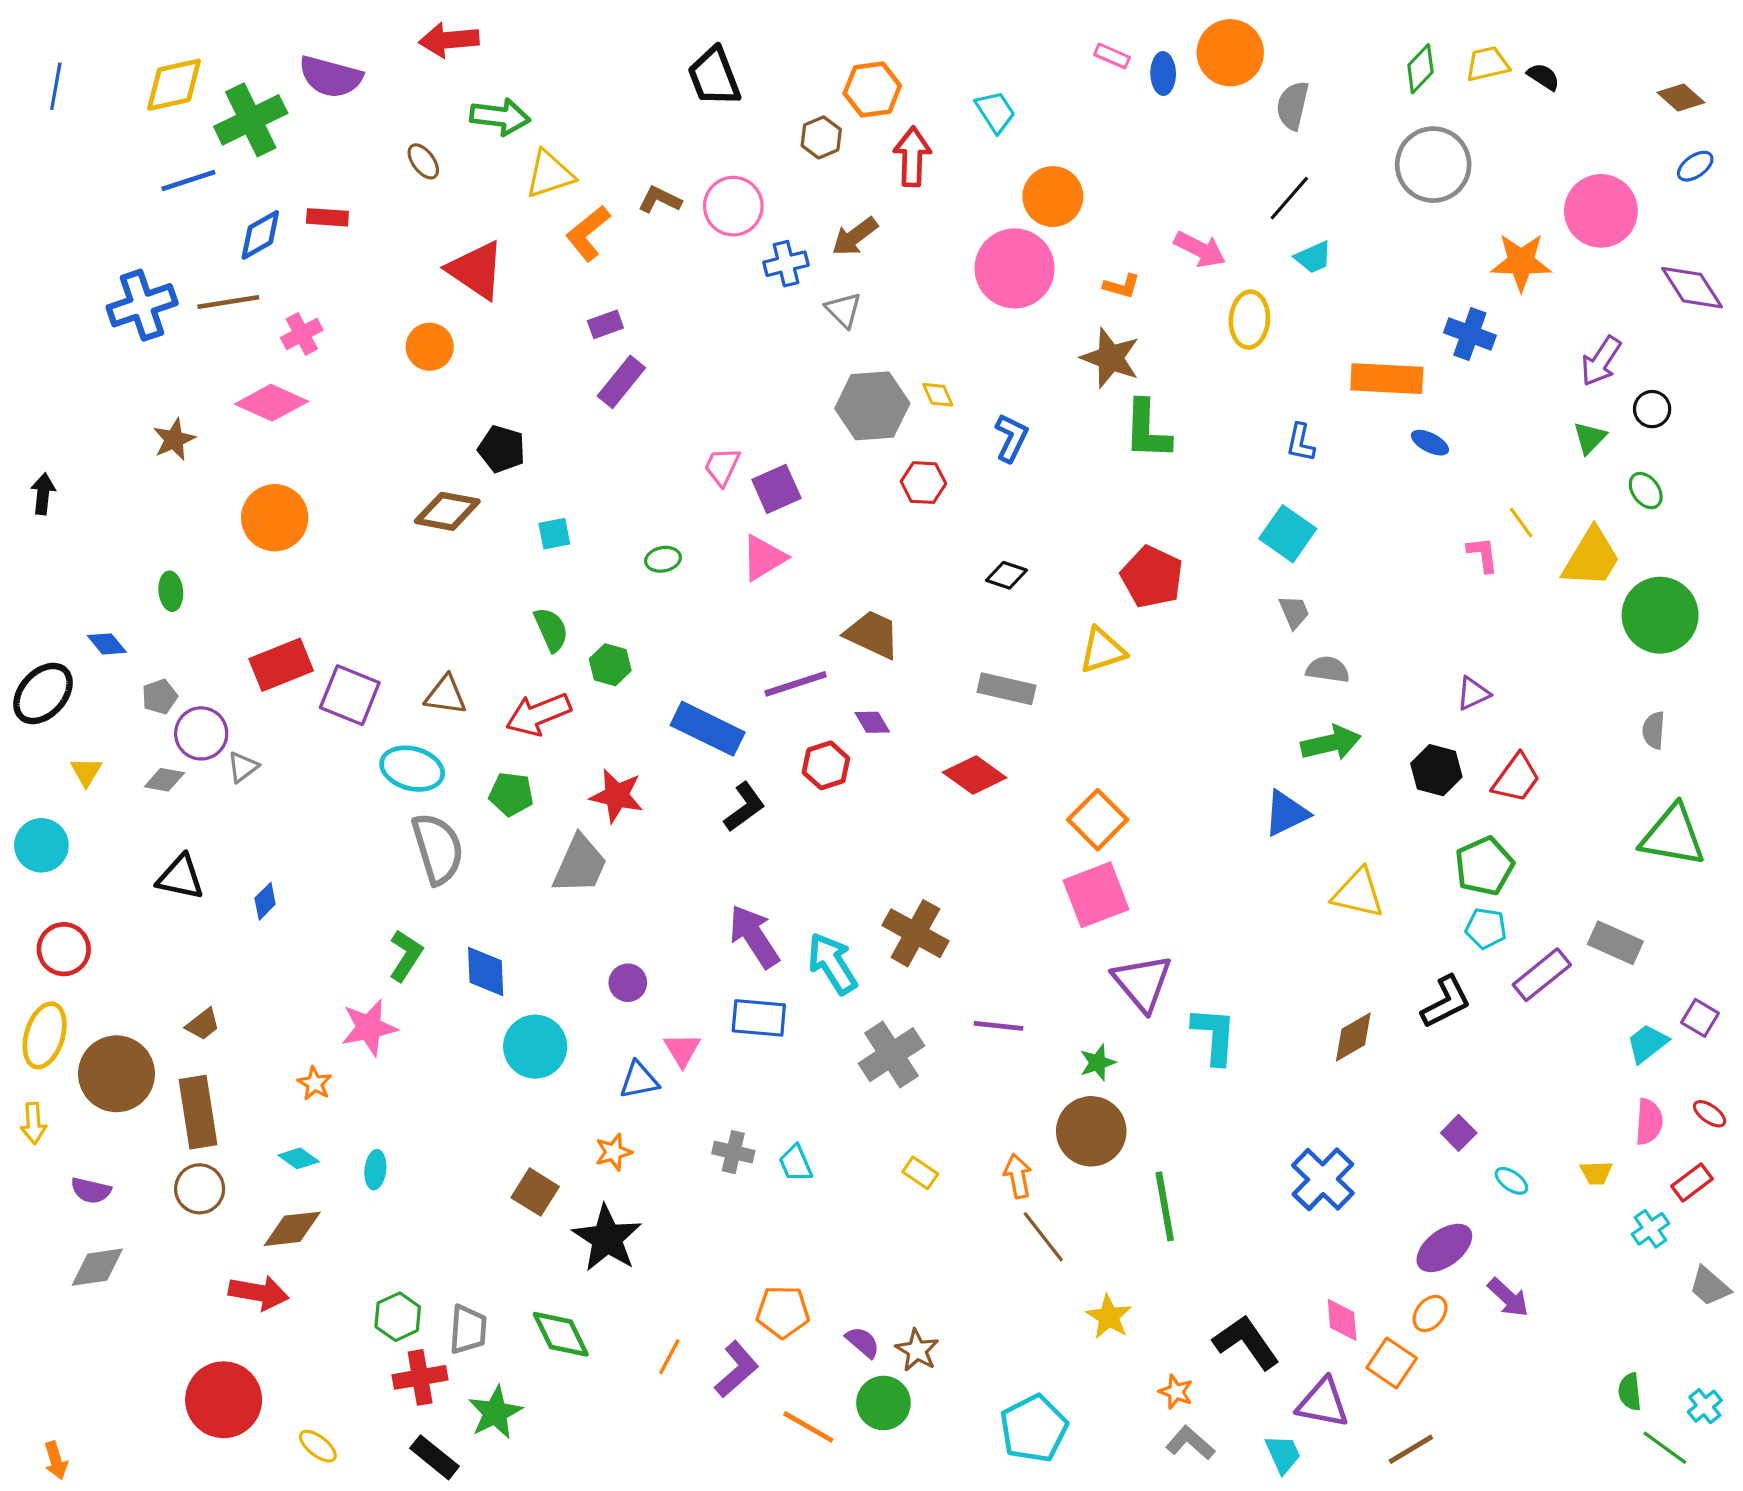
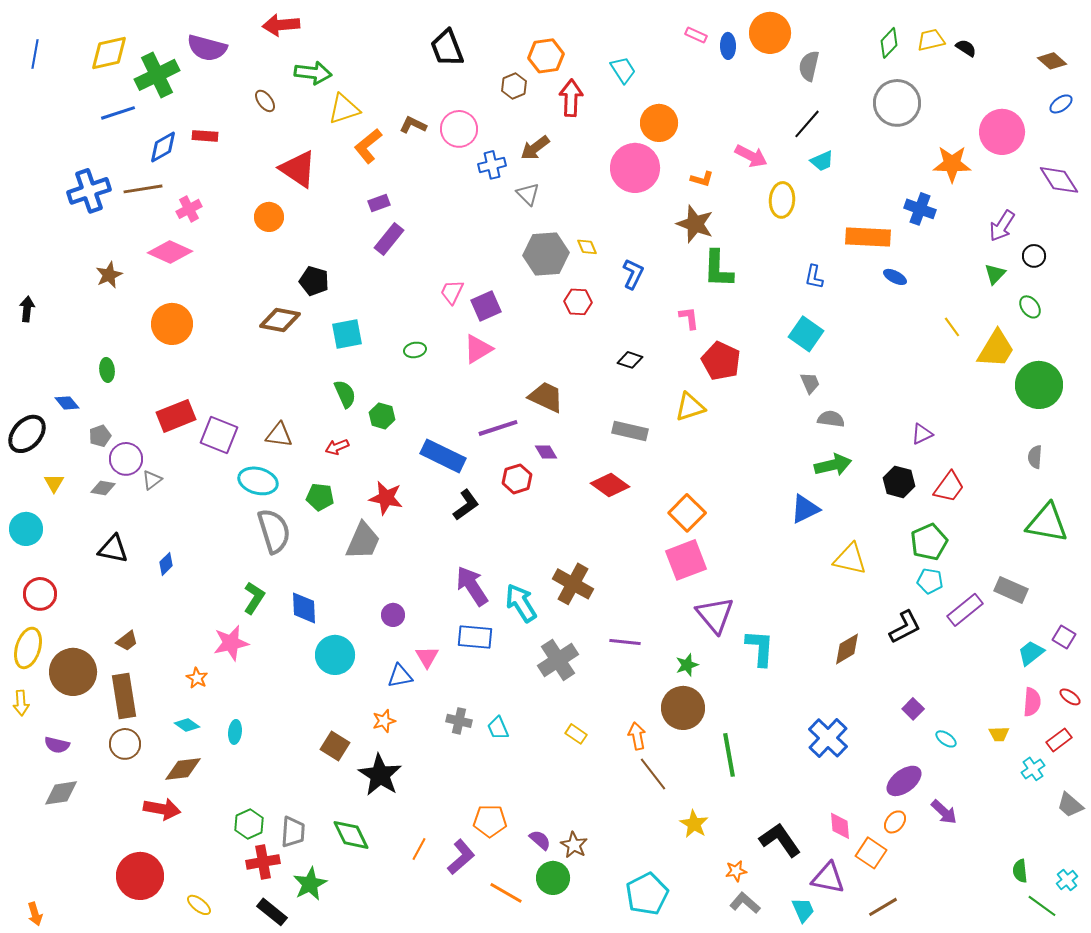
cyan square: (554, 534) -> (347, 334), size x1.5
pink L-shape: (1483, 554) -> (689, 318), moved
red arrow: (538, 714) -> (337, 447), size x0.6
orange star: (1176, 1392) -> (736, 871), turned -30

